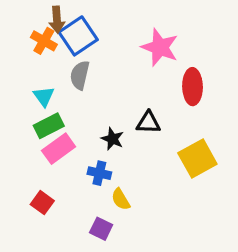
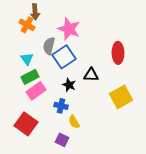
blue square: (78, 36) -> (64, 57), moved
pink star: (160, 47) -> (69, 29), moved
red square: (42, 203) -> (26, 124), size x1.6

